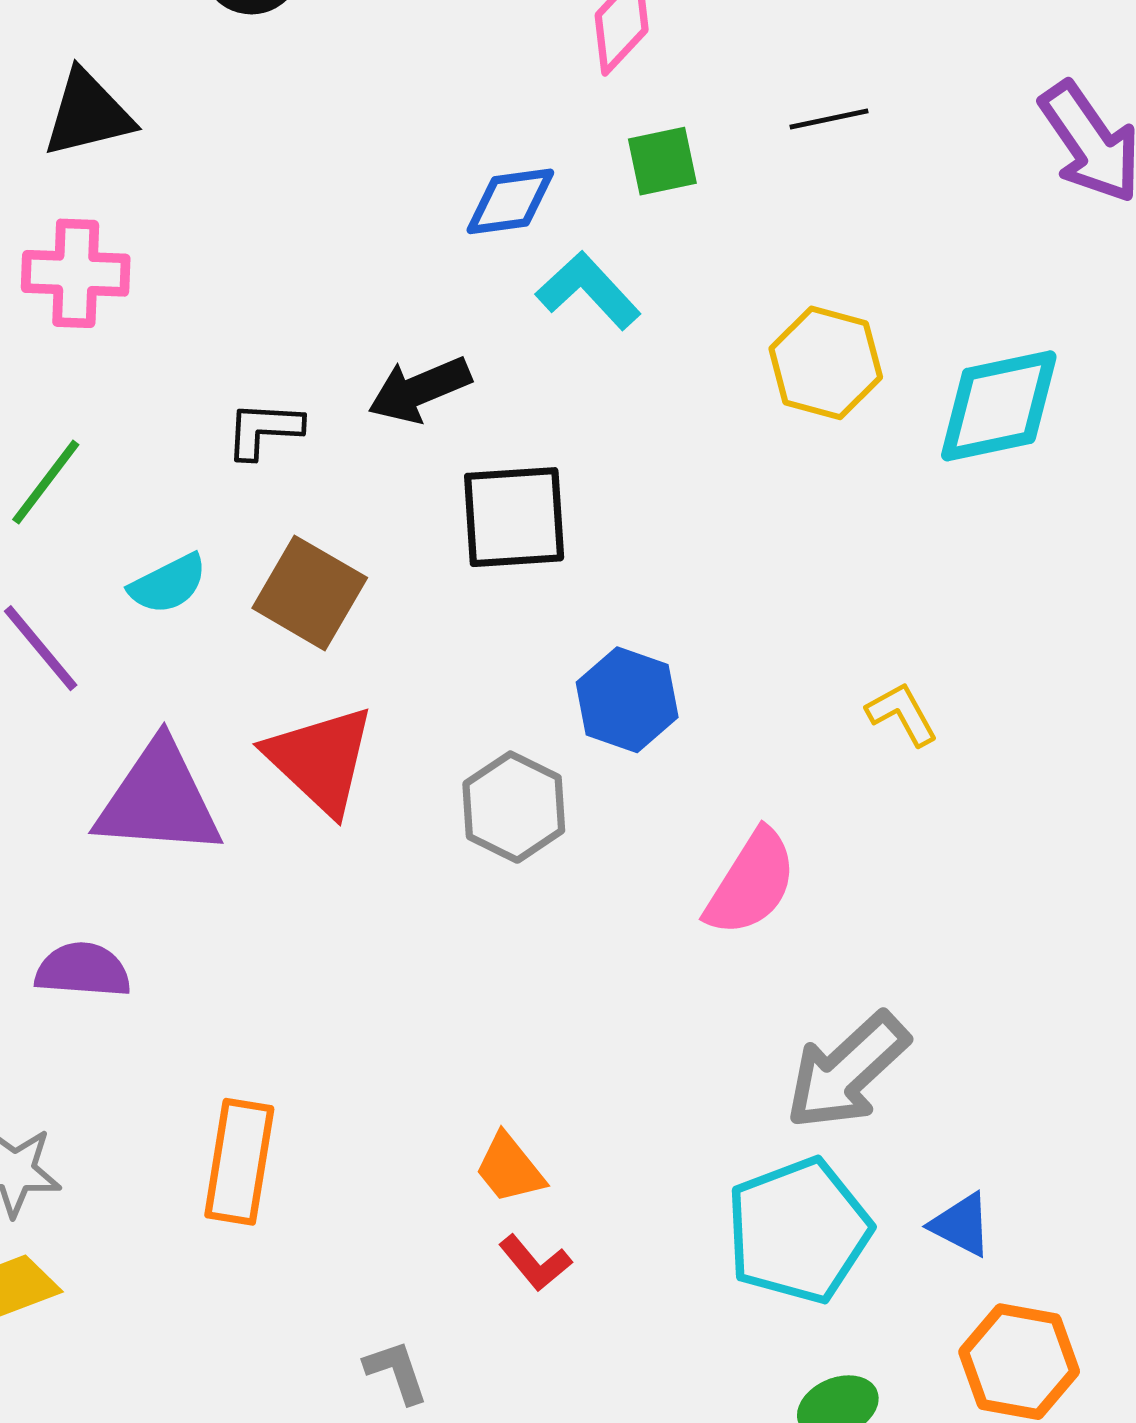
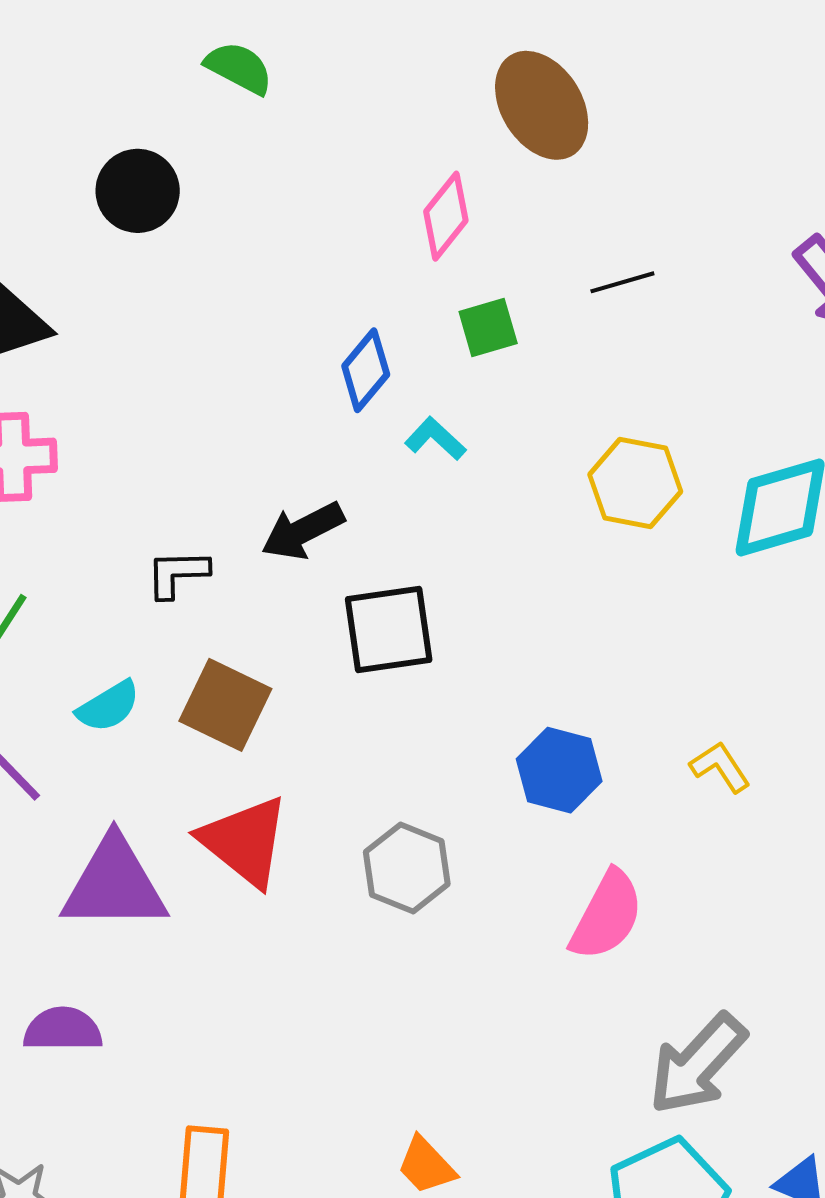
blue diamond: (510, 201) -> (366, 370), turned -38
cyan L-shape: (588, 291) -> (435, 439), size x0.7
blue hexagon: (627, 700) -> (559, 770), moved

